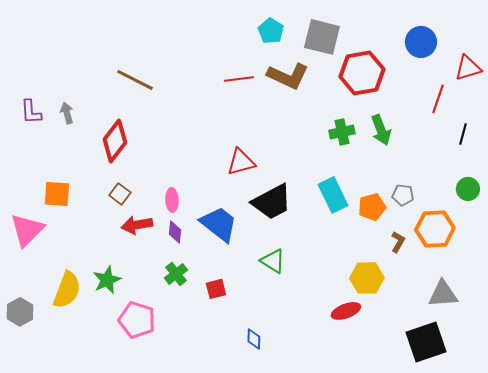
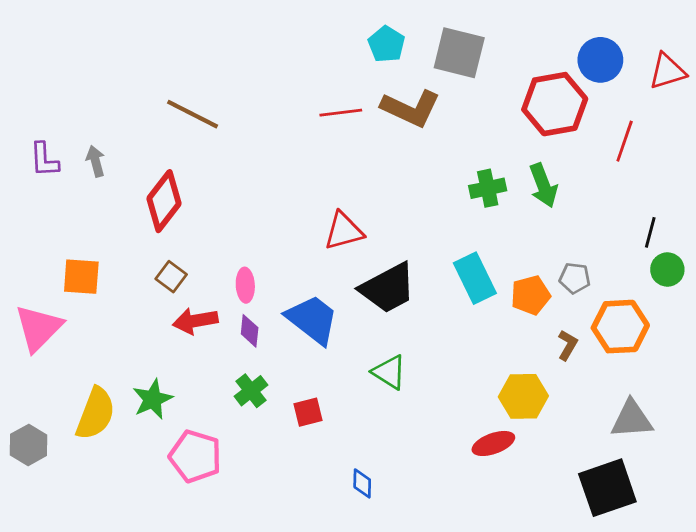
red triangle: (468, 68) -> (667, 71), moved
red hexagon: (362, 73) -> (555, 104), moved
black line: (463, 134) -> (650, 232), moved

